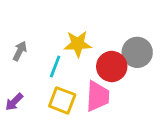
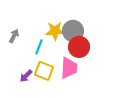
gray circle: (137, 52) -> (73, 31), moved
purple arrow: (14, 102) -> (26, 76), moved

